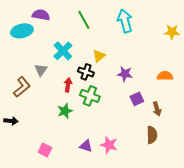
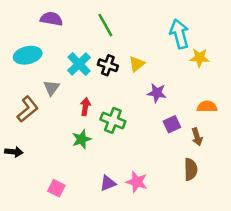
cyan arrow: (125, 21) -> (179, 34), moved
cyan ellipse: (22, 31) -> (28, 55), moved
yellow star: (172, 32) -> (199, 58), moved
yellow triangle: (99, 56) -> (137, 64), moved
black cross: (86, 72) -> (108, 65), moved
orange semicircle: (165, 76) -> (207, 107), moved
purple triangle: (86, 146) -> (108, 183), turned -40

